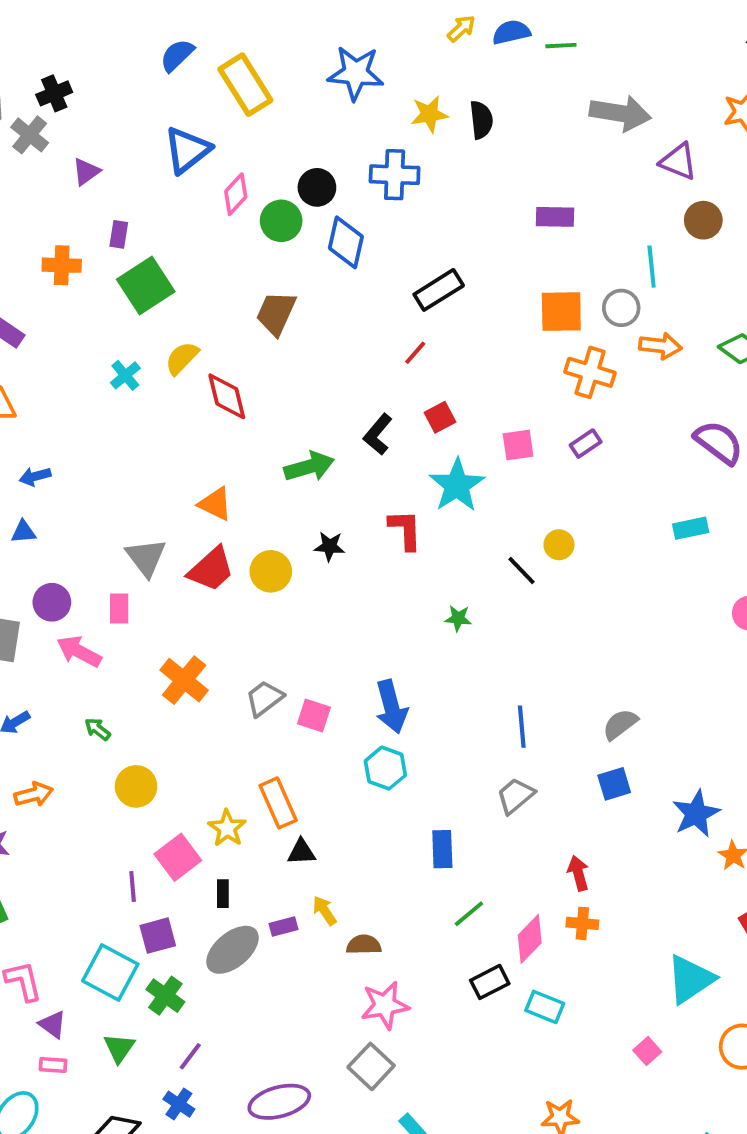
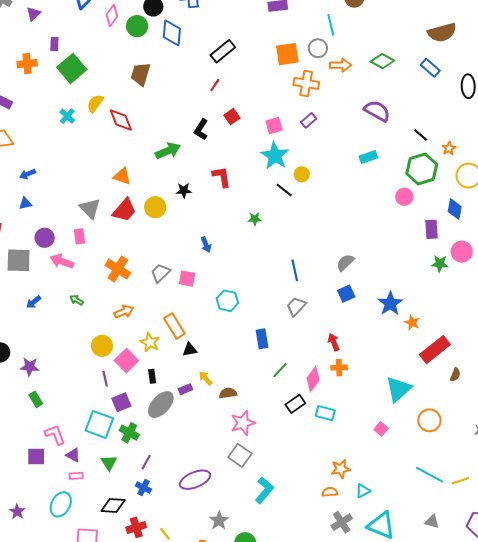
cyan star: (457, 485) -> (275, 156), moved
blue arrow: (391, 707) -> (206, 245), moved, size x0.6
yellow circle: (136, 786) -> (102, 346), moved
orange arrow: (34, 794) -> (124, 312), moved

